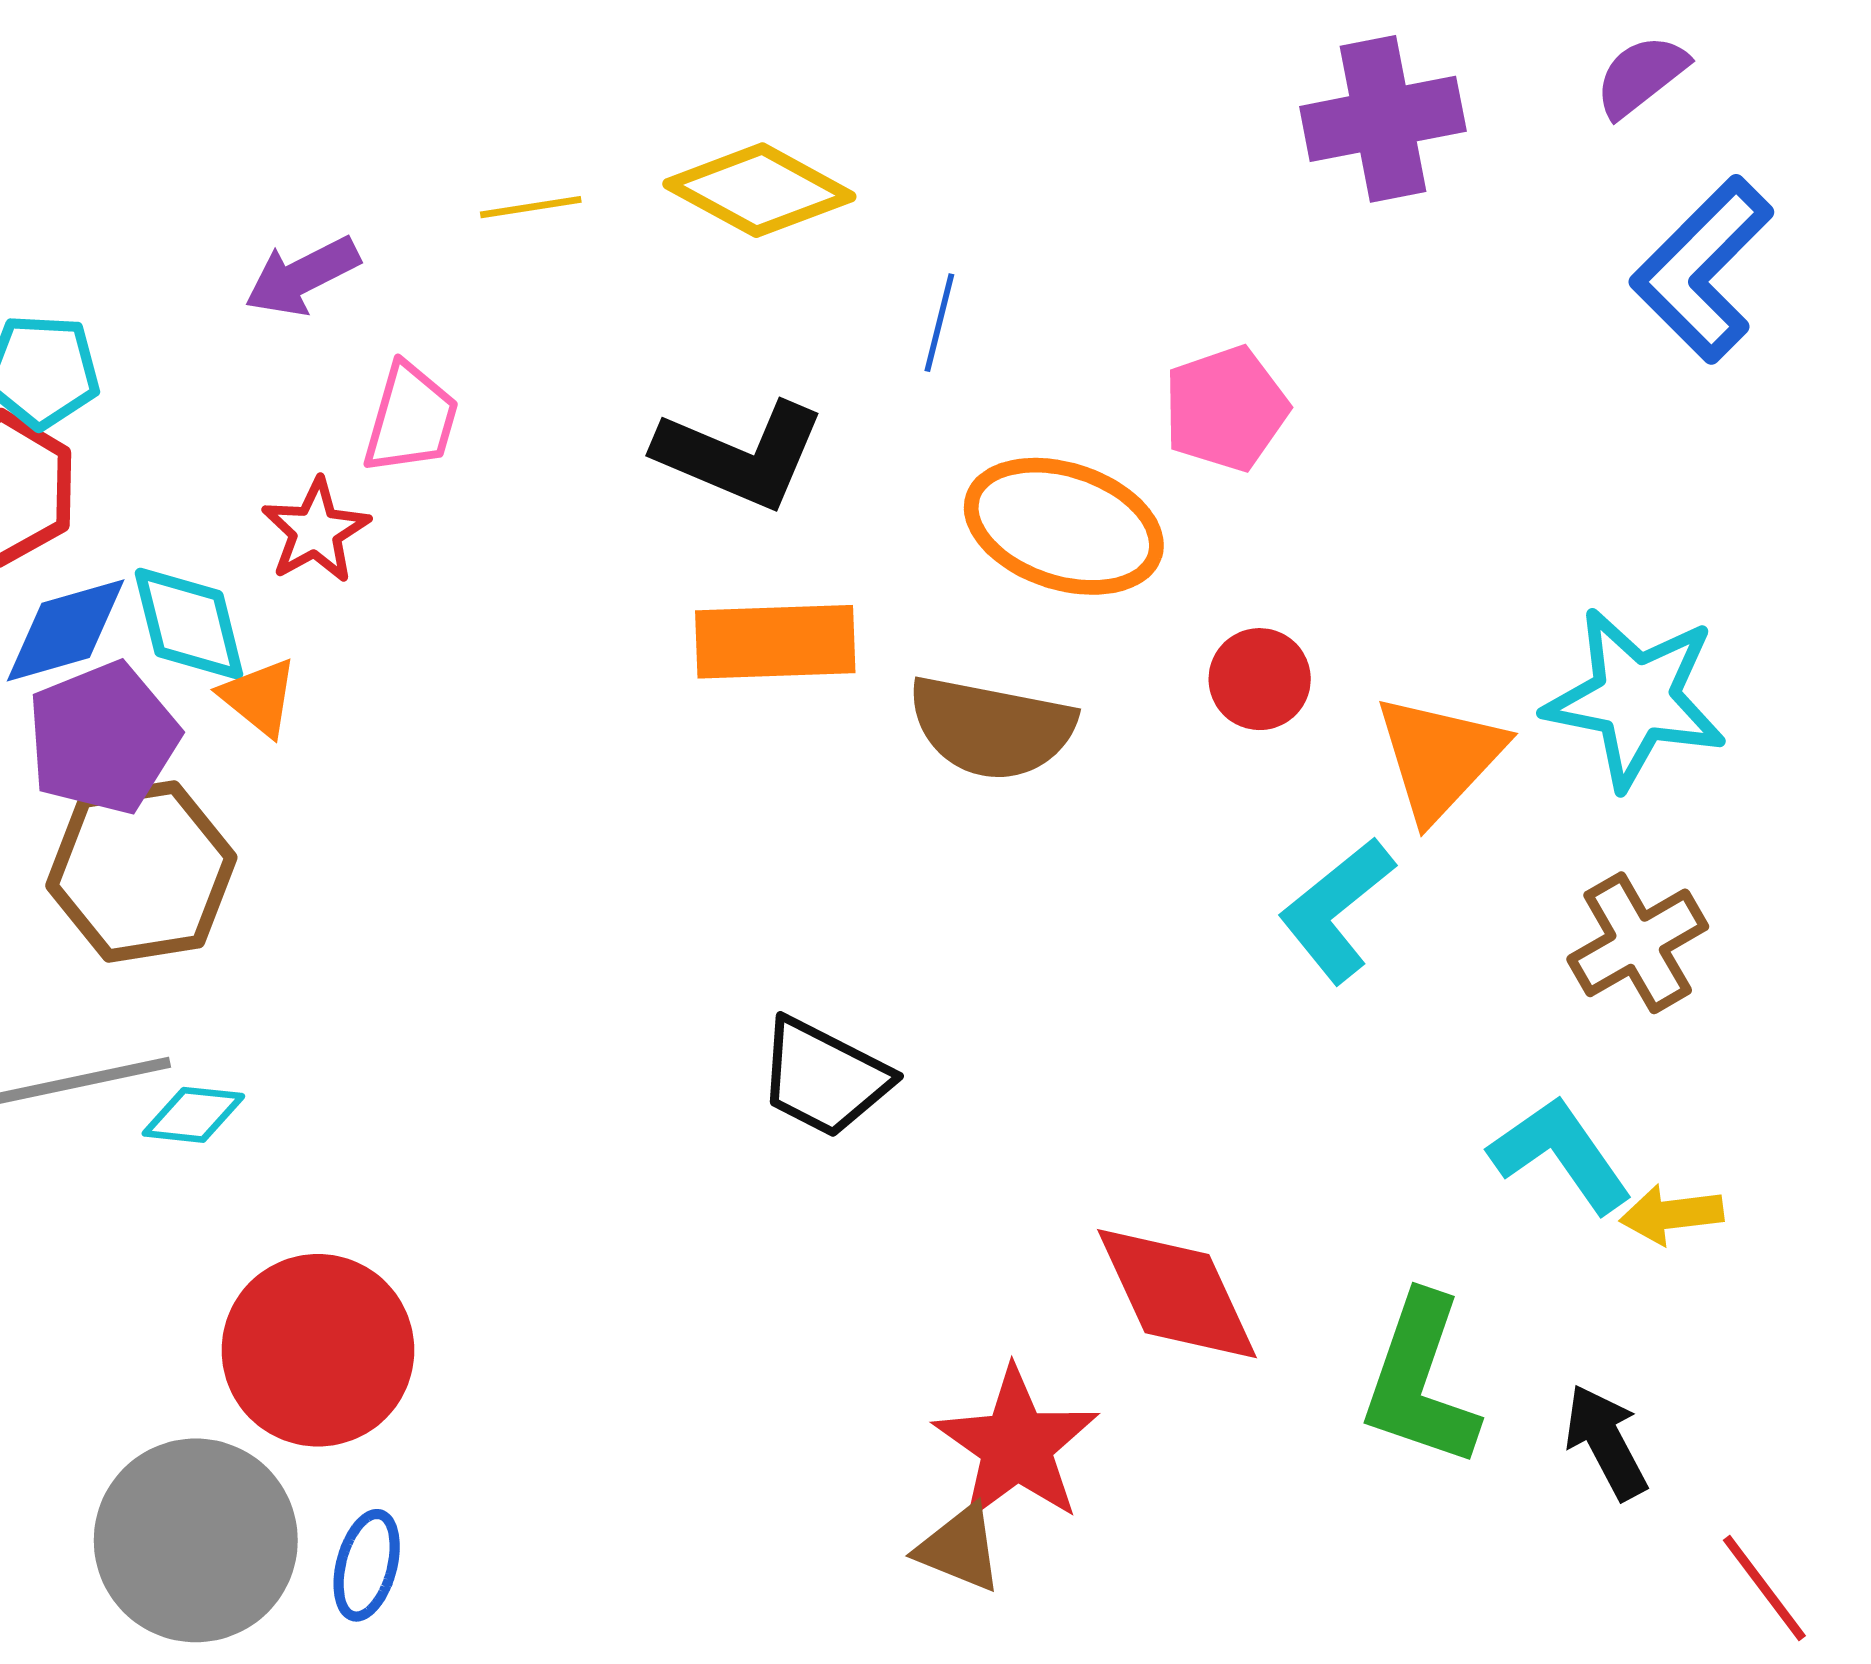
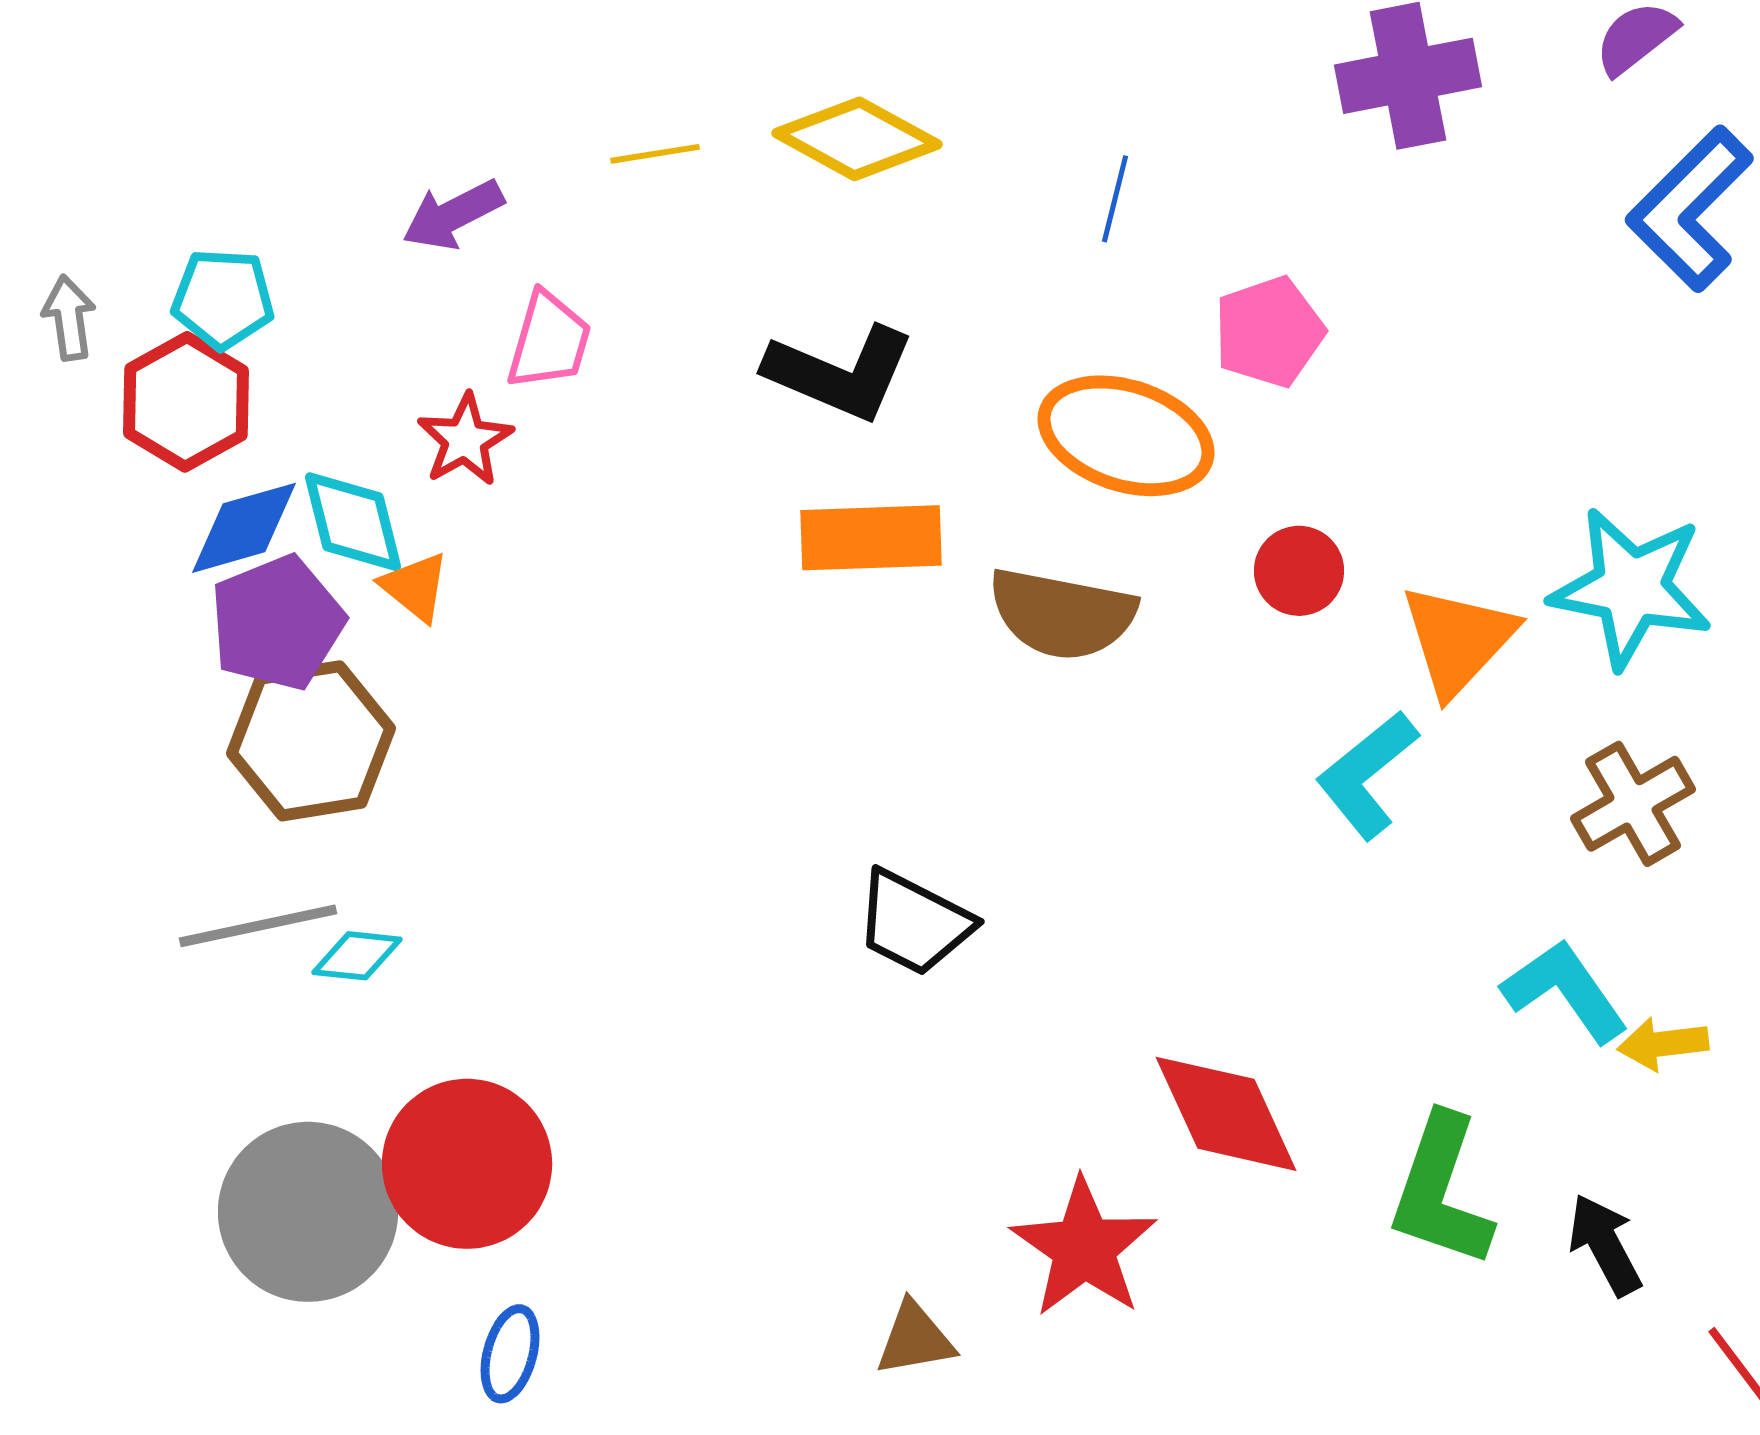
blue line: (939, 323) -> (1115, 199), moved
gray circle: (196, 1540) -> (308, 1212), moved
brown triangle: (960, 1548) -> (915, 1339), moved, turned -32

